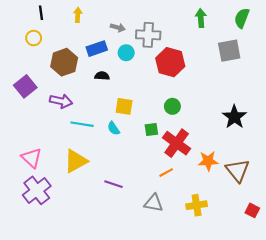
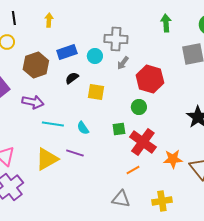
gray arrow: (118, 28) -> (123, 63), moved, turned 112
red hexagon: (170, 62) -> (150, 79), moved
black semicircle: (102, 76) -> (72, 78), turned -40
yellow square: (124, 106) -> (96, 92), moved
purple line: (114, 184) -> (75, 153), moved

